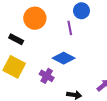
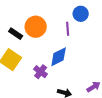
orange circle: (35, 18) -> (36, 27), moved
blue diamond: (64, 58) -> (59, 57), turned -60

